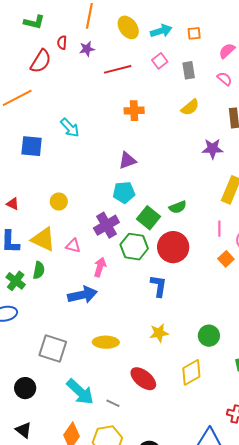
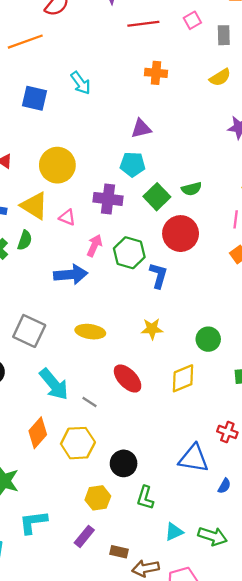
yellow circle: (59, 201) -> (57, 165), size x1.8
purple cross: (106, 225) -> (108, 199), turned 30
green hexagon: (134, 247) -> (129, 253), moved

